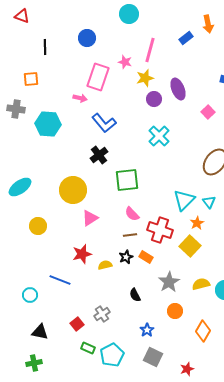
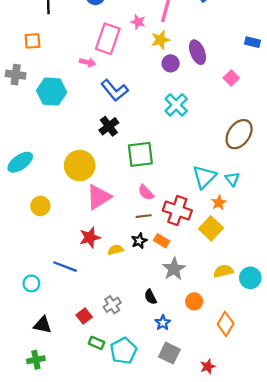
pink triangle: (90, 218) -> (99, 197), size x1.4
gray star: (169, 282) -> (174, 269), moved
black semicircle: (135, 295) -> (150, 297), moved

